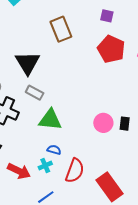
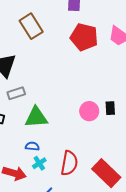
gray rectangle: (35, 93) -> (16, 93), turned -36
blue semicircle: (54, 150) -> (32, 146), moved

